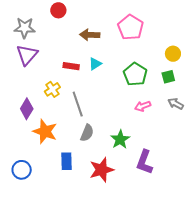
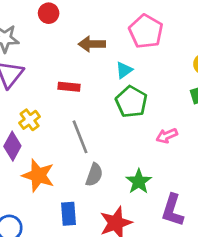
cyan triangle: (95, 64) -> (124, 70), moved
green pentagon: (135, 74) -> (131, 102), moved
yellow cross: (52, 89) -> (30, 120), moved

